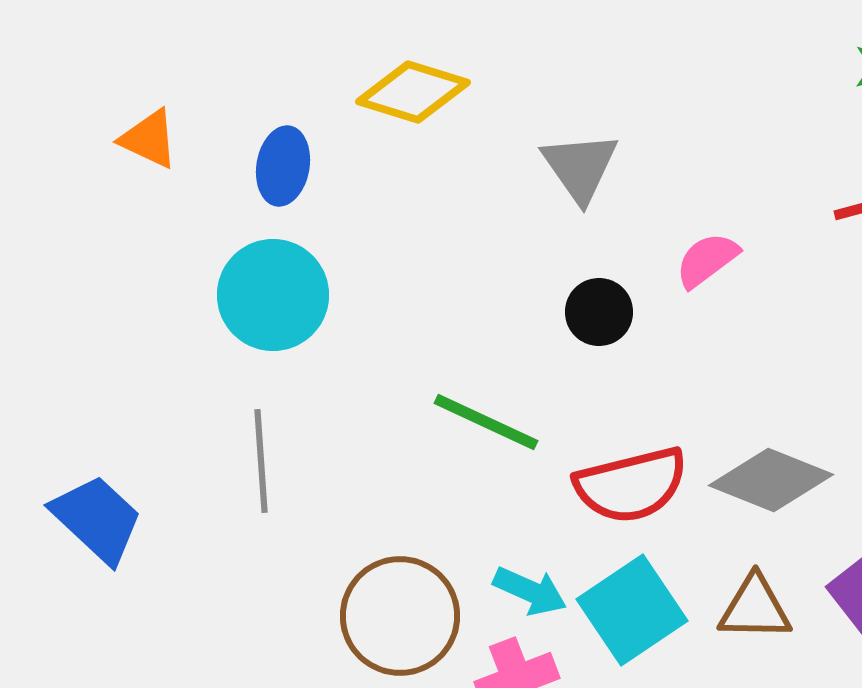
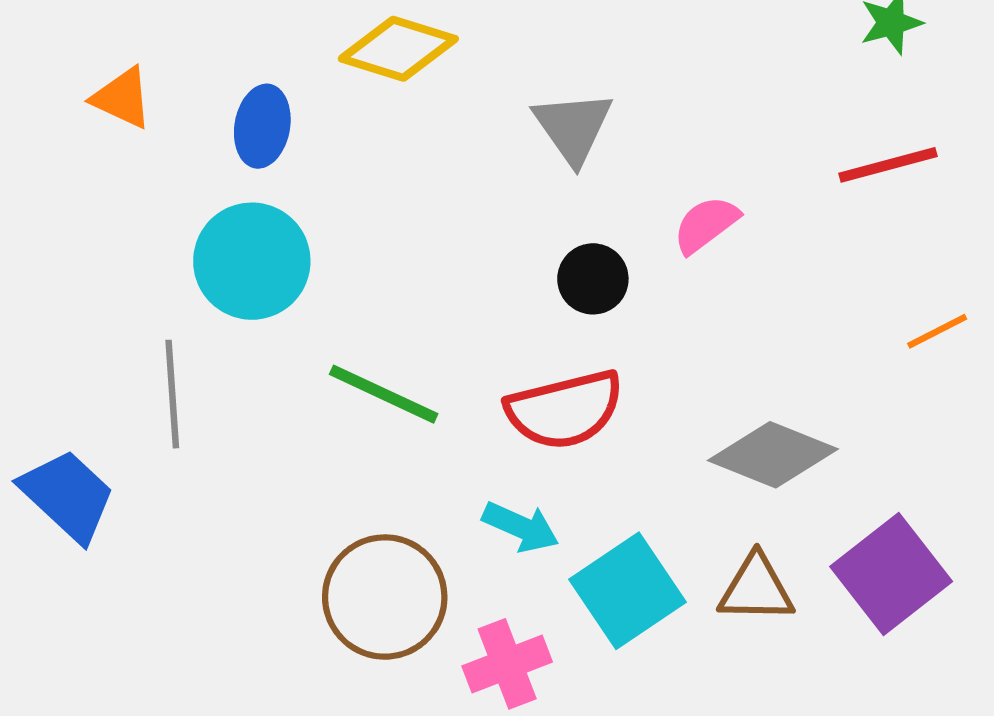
green line: (486, 422) -> (384, 394), moved
gray line: (261, 461) -> (172, 394), moved
red semicircle: (631, 485) -> (565, 410), moved
cyan arrow: (530, 591) -> (521, 527), moved

